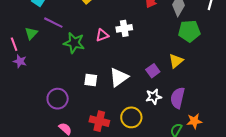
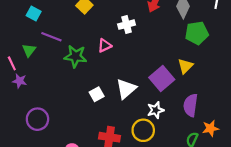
white cross: (124, 28) -> (127, 25), moved
purple square: (153, 71) -> (162, 79), size x1.6
white square: (91, 80) -> (97, 94), turned -32
white star: (154, 97) -> (156, 110), moved
purple circle: (58, 99) -> (37, 119), moved

